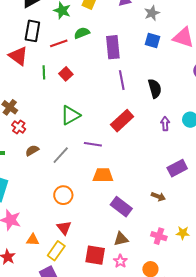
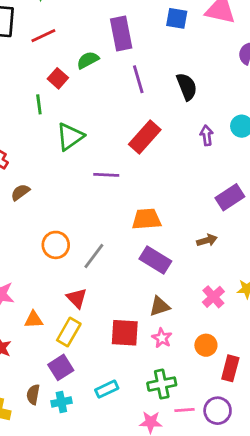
green semicircle: (82, 33) -> (88, 60), moved
green line: (44, 72) -> (39, 104), moved
gray line: (61, 155) -> (94, 256), moved
orange trapezoid: (103, 175) -> (147, 219), moved
orange circle: (63, 195) -> (56, 245), moved
brown arrow: (158, 196) -> (207, 240), turned -32
pink cross: (159, 236) -> (213, 297), turned 35

